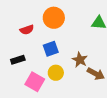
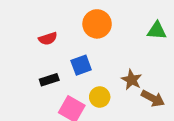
red semicircle: (27, 30) -> (48, 39), moved
blue square: (51, 49) -> (81, 65), moved

